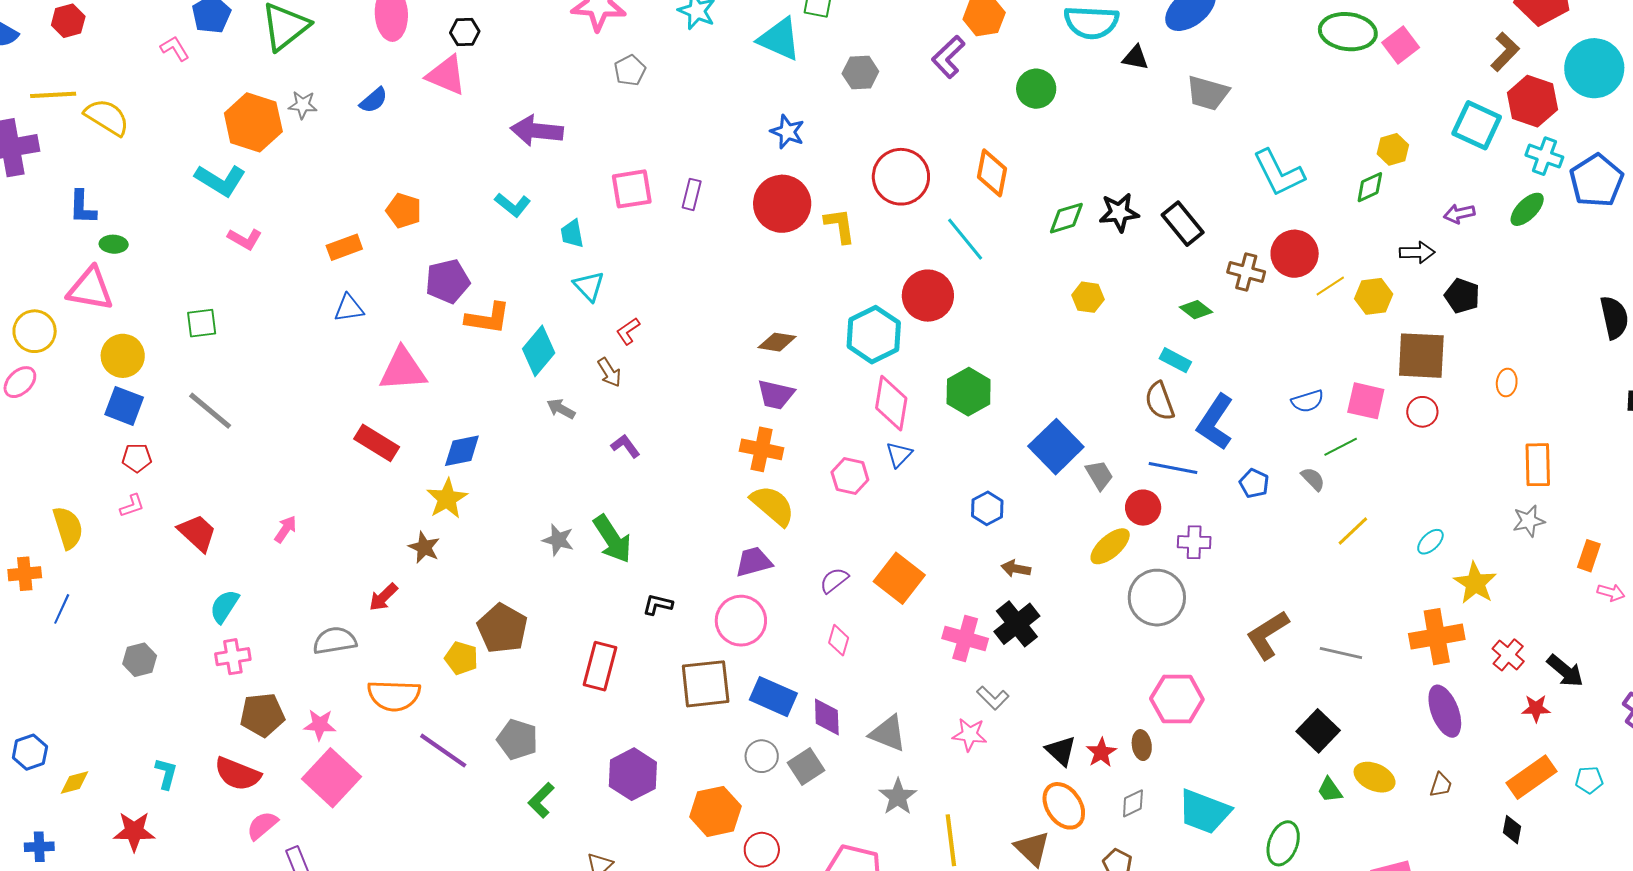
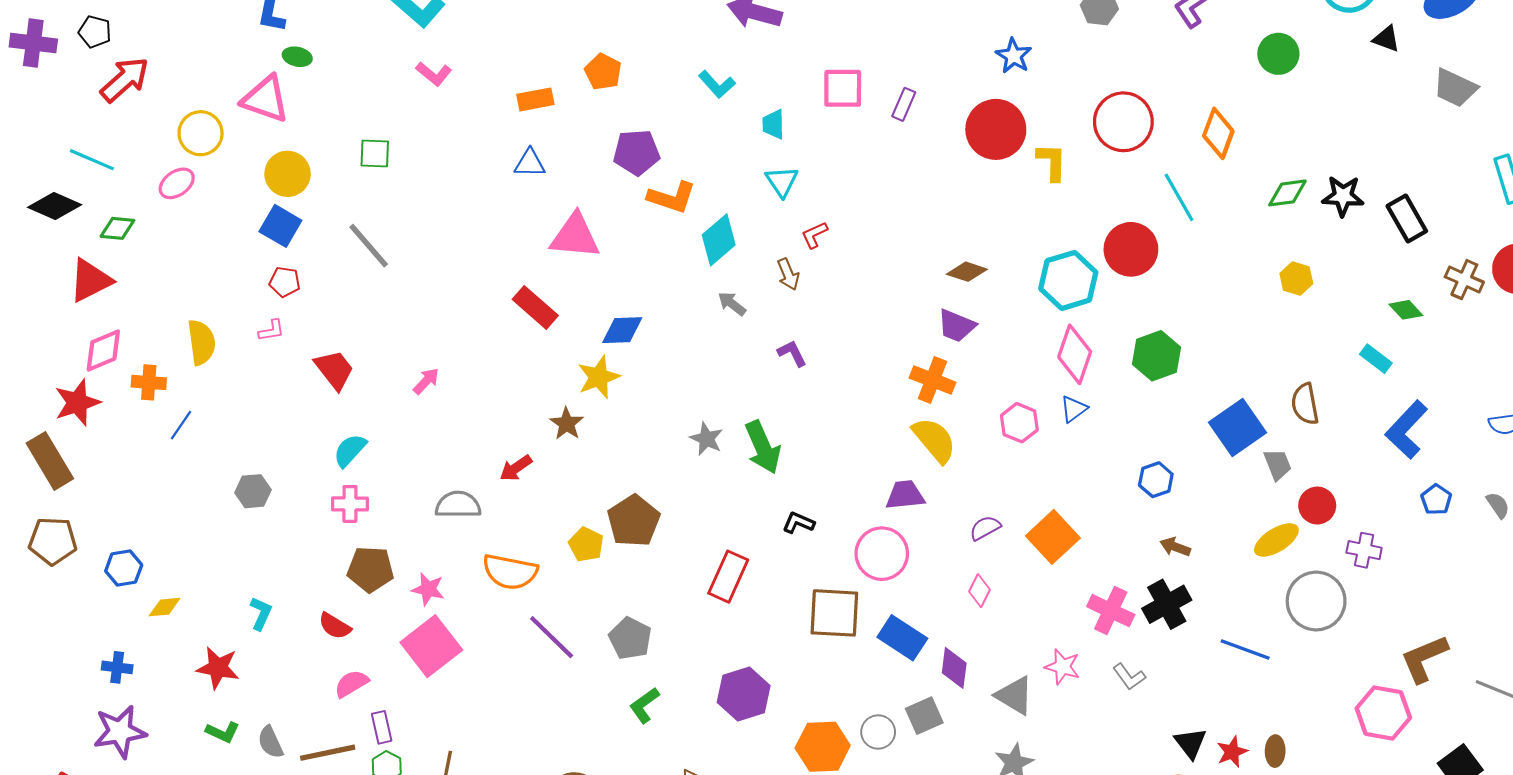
brown semicircle: (1160, 401) -> (1305, 404), moved
blue line: (1173, 468) -> (1245, 650), moved
pink hexagon: (1177, 699) -> (1383, 713), moved
pink star: (970, 735) -> (1062, 667), moved
gray circle: (762, 756) -> (878, 732), moved
red semicircle: (238, 774) -> (335, 626), size x0.7

